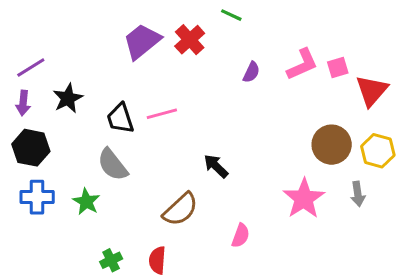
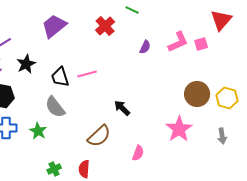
purple trapezoid: (142, 41) -> (54, 26), moved
red triangle: (372, 91) -> (221, 20), moved
gray arrow: (358, 194) -> (222, 136), moved

